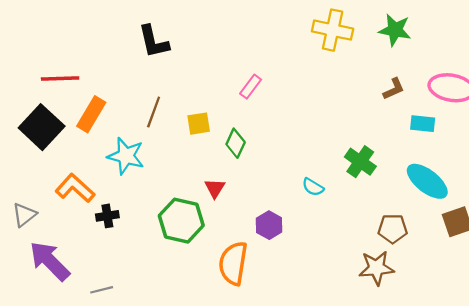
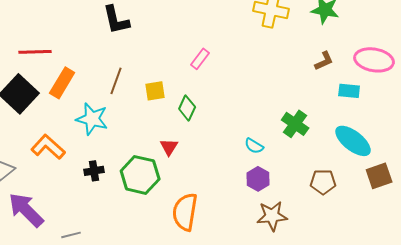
black cross: (107, 216) -> (94, 171), moved
purple hexagon: (269, 225) -> (258, 179), moved
brown star: (376, 268) -> (272, 216), moved

